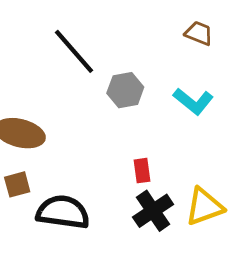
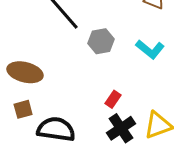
red rectangle: (142, 171) -> (113, 99), turned 42

